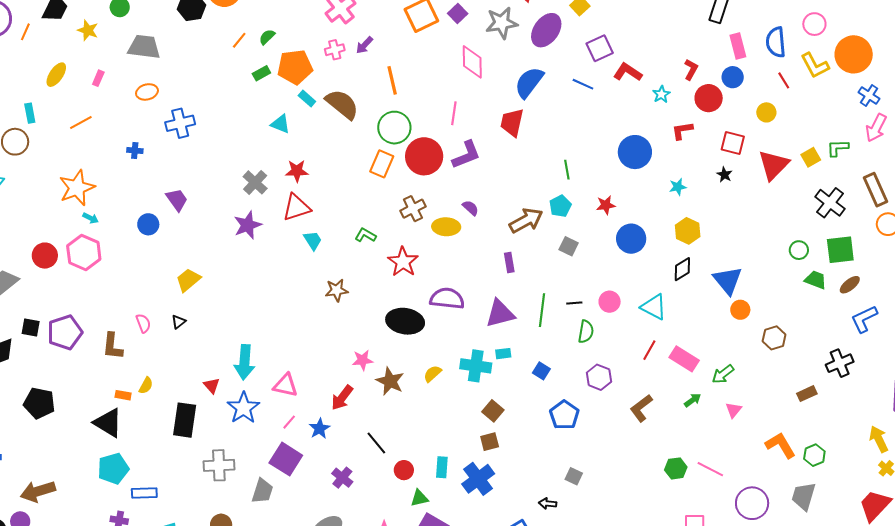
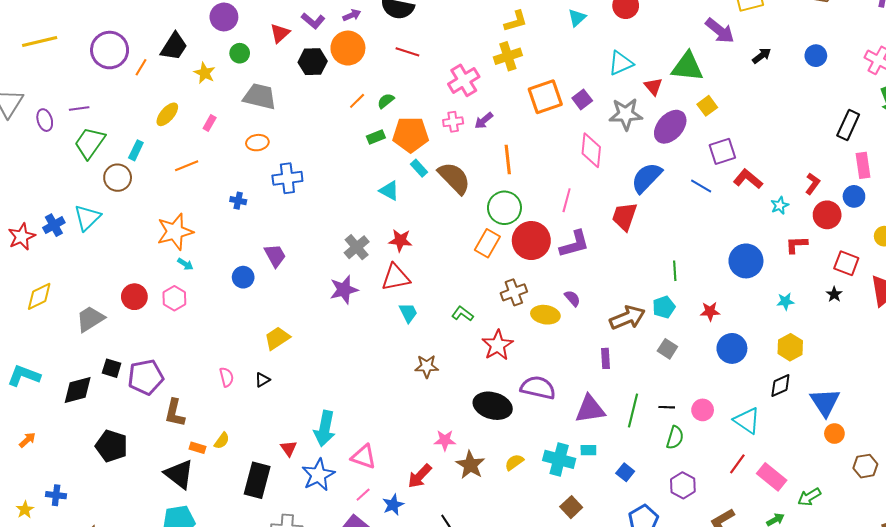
cyan rectangle: (30, 113) -> (136, 150), turned 30
pink hexagon: (84, 253) -> (174, 298), size x0.7
brown L-shape: (112, 346) -> (175, 413), moved

